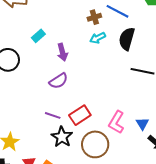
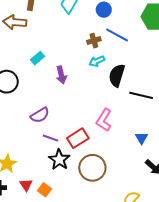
black semicircle: (127, 39) -> (117, 75), moved
purple semicircle: (58, 81) -> (40, 115), moved
pink L-shape: (116, 122) -> (104, 120), moved
blue triangle: (142, 124) -> (142, 138), moved

